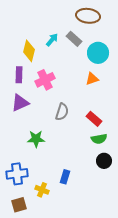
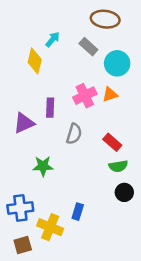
cyan arrow: (52, 40) -> (53, 39), moved
purple rectangle: (19, 75) -> (50, 108), moved
pink cross: (45, 80) -> (85, 96), moved
yellow cross: (42, 190) -> (50, 227), size x1.5

